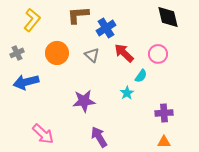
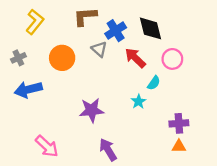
black diamond: (168, 17) -> (151, 28), moved
gray triangle: (92, 55) -> (99, 49), moved
orange triangle: (164, 142) -> (179, 146), moved

